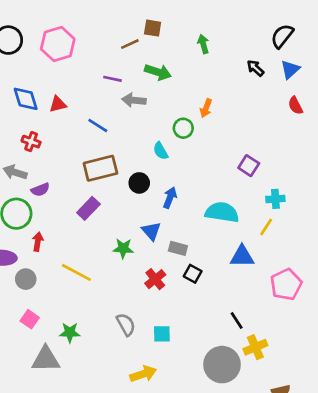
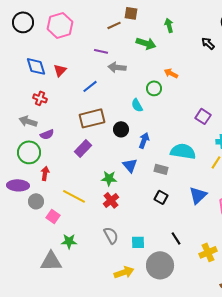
green arrow: (158, 72) -> (146, 43), moved
red triangle: (58, 104) -> (60, 70), turned -32
orange arrow: (206, 108) -> (171, 73), turned 96
blue line: (98, 126) -> (90, 86), turned -70
gray rectangle: (178, 248) -> (161, 169), moved
blue triangle: (242, 256) -> (198, 195), moved, turned -42
red cross: (155, 279) -> (111, 200), moved
pink square: (30, 319) -> (53, 216), moved
black line: (237, 320) -> (176, 238), moved
gray circle: (222, 365) -> (160, 265), moved

